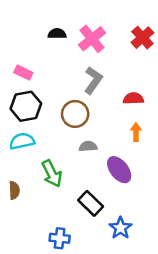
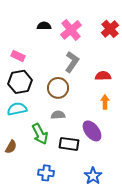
gray semicircle: (88, 146) -> (58, 115), moved
brown semicircle: (14, 190) -> (11, 147), turned 32
black rectangle: (91, 203) -> (69, 144), moved, turned -36
blue cross: (60, 238) -> (46, 173), moved

